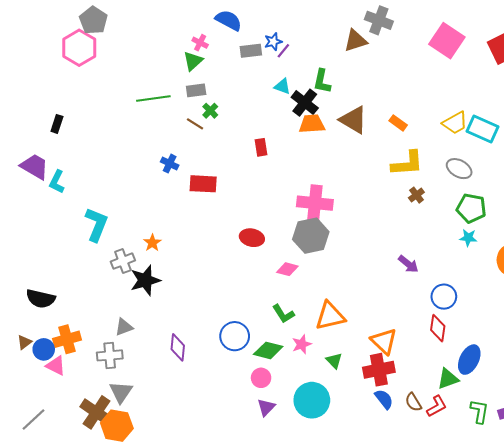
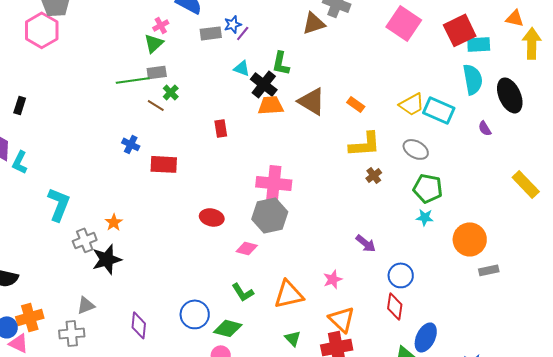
pink cross: (200, 43) -> (161, 25), turned 35
green line: (153, 99) -> (133, 80), moved
pink star: (302, 344) -> (333, 279), moved

